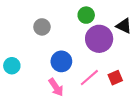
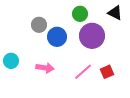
black triangle: (124, 26) -> (115, 13), moved
blue circle: (61, 61) -> (57, 37), moved
pink arrow: (56, 87) -> (45, 68), moved, turned -48

